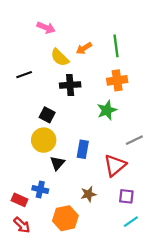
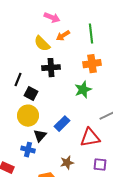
pink arrow: (46, 28) -> (52, 18), moved
black line: (24, 75) -> (18, 80), moved, turned -48
blue rectangle: (83, 149) -> (62, 124), turned 35
red triangle: (115, 165) -> (90, 138), turned 30
blue cross: (40, 189) -> (28, 150), moved

